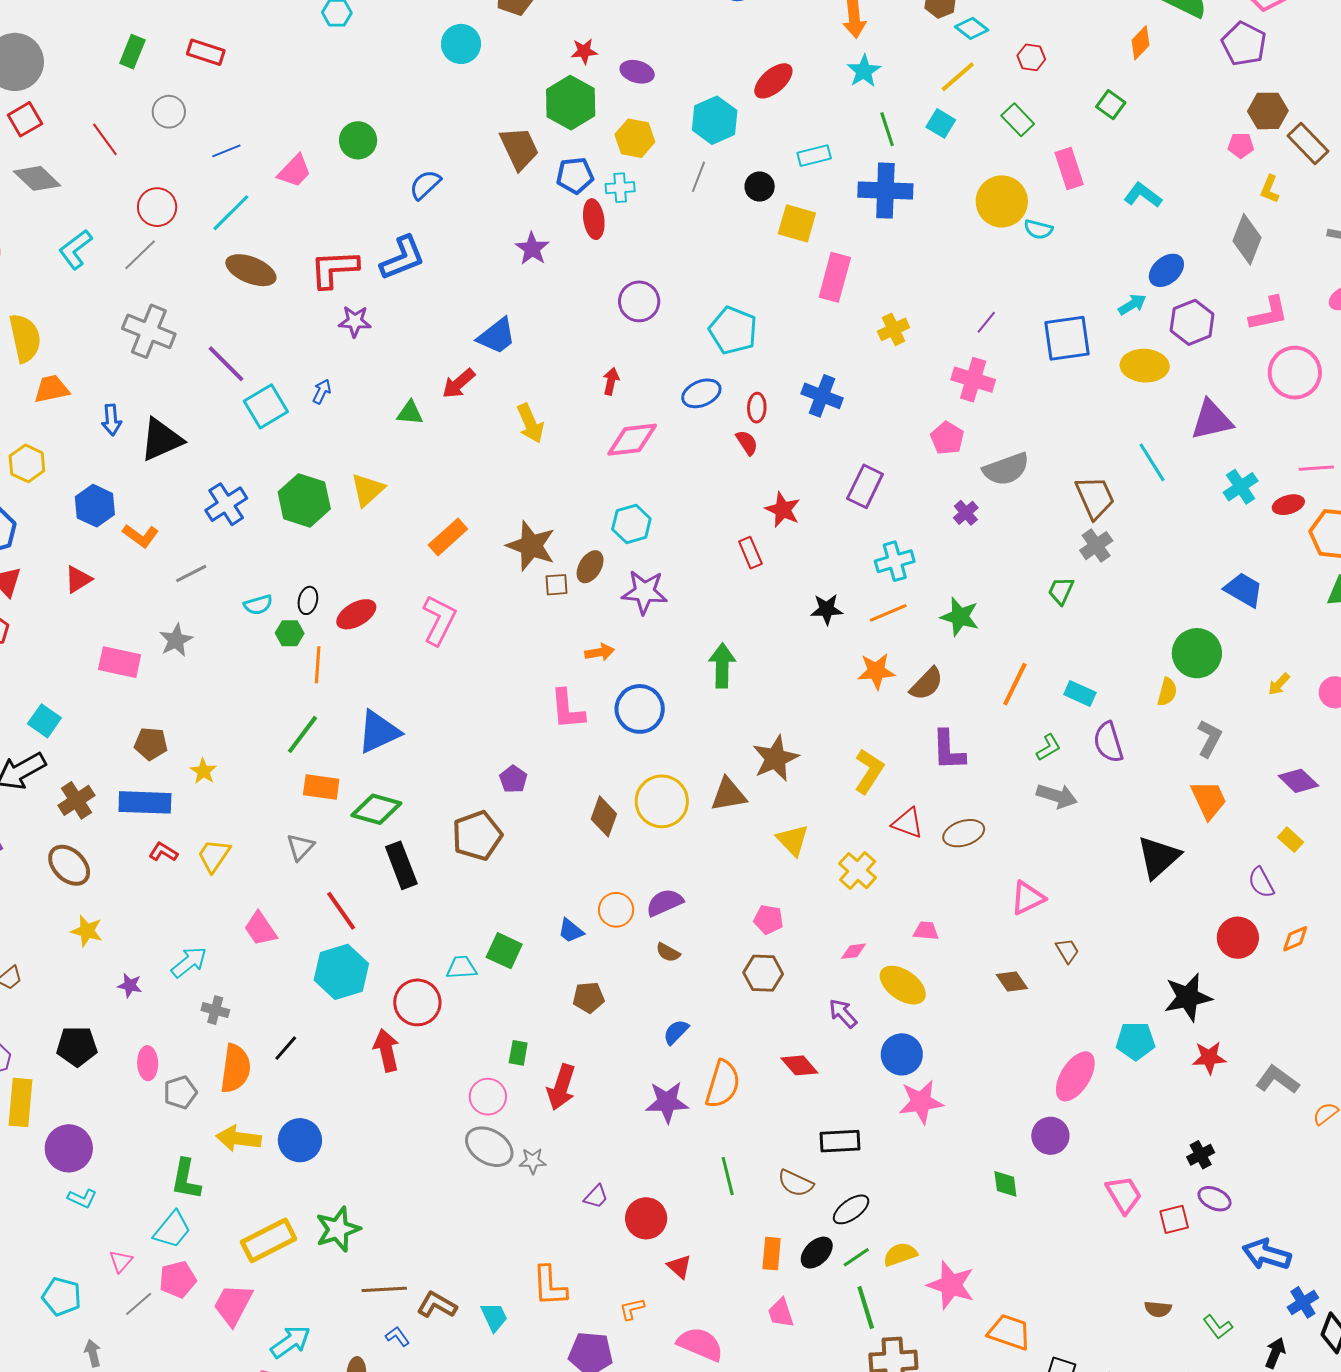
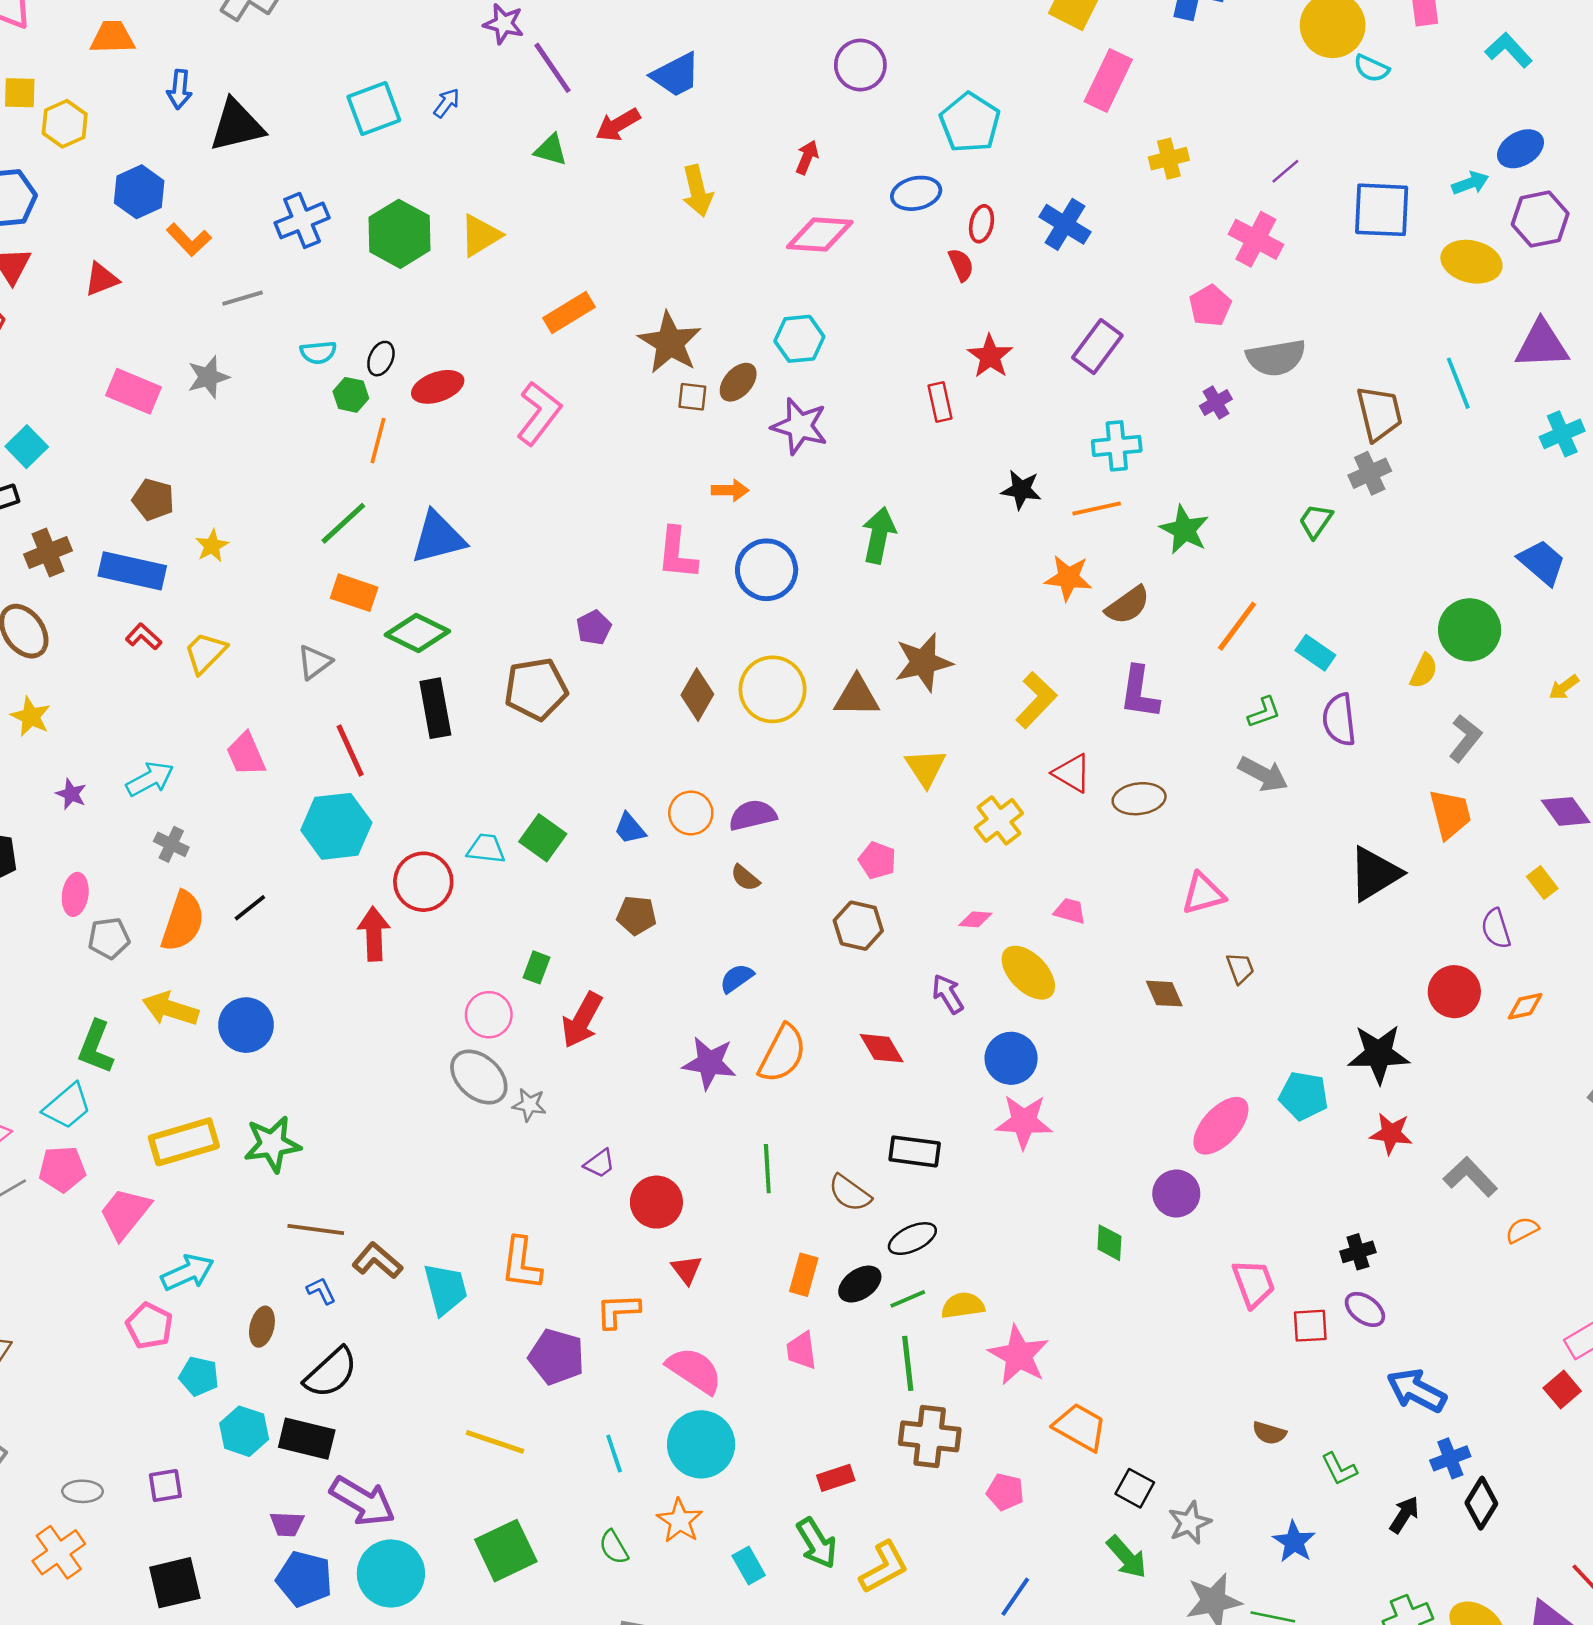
purple line: (226, 364) -> (552, 68), moved
orange L-shape: (632, 1309) -> (618, 1311), size x1.4
cyan trapezoid: (494, 1317) -> (445, 1289), size x1.4

